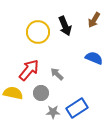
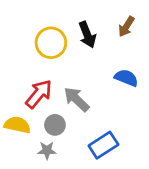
gray arrow: (57, 74) -> (77, 99), size x1.5
gray star: (53, 112) -> (47, 150), moved

